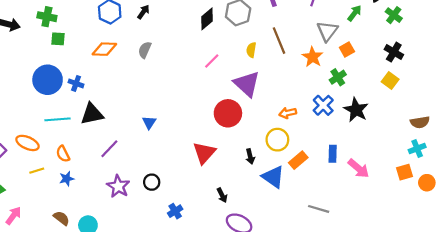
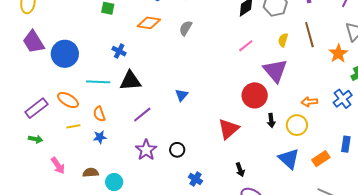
blue circle: (48, 80) -> (65, 54), moved
black arrow: (250, 157) -> (271, 120), moved
orange rectangle: (298, 160) -> (321, 159), moved
blue cross: (175, 211) -> (195, 179), turned -32
pink arrow: (13, 216) -> (58, 166), moved, turned 102
brown semicircle: (61, 218) -> (91, 173), turned -49

